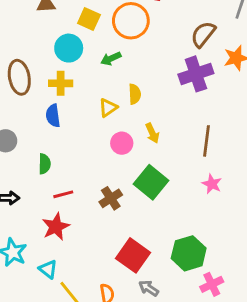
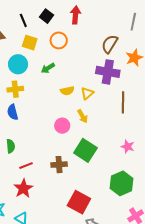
orange circle: (131, 21) -> (59, 40), size x0.7
purple cross: (196, 74) -> (108, 72), turned 35
yellow semicircle: (135, 94) -> (67, 91), turned 88
yellow triangle: (108, 108) -> (87, 93), moved
brown line: (206, 141) -> (123, 102), moved
brown cross: (111, 198) -> (59, 165), turned 35
green hexagon: (189, 253) -> (122, 183), moved

